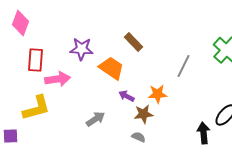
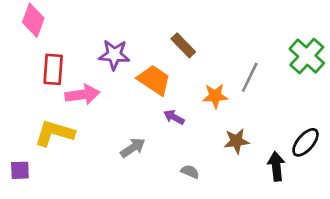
orange star: (158, 94) -> (215, 96), moved
yellow L-shape: (36, 108) -> (54, 133), turned -148
brown star: (144, 114) -> (236, 141), moved

